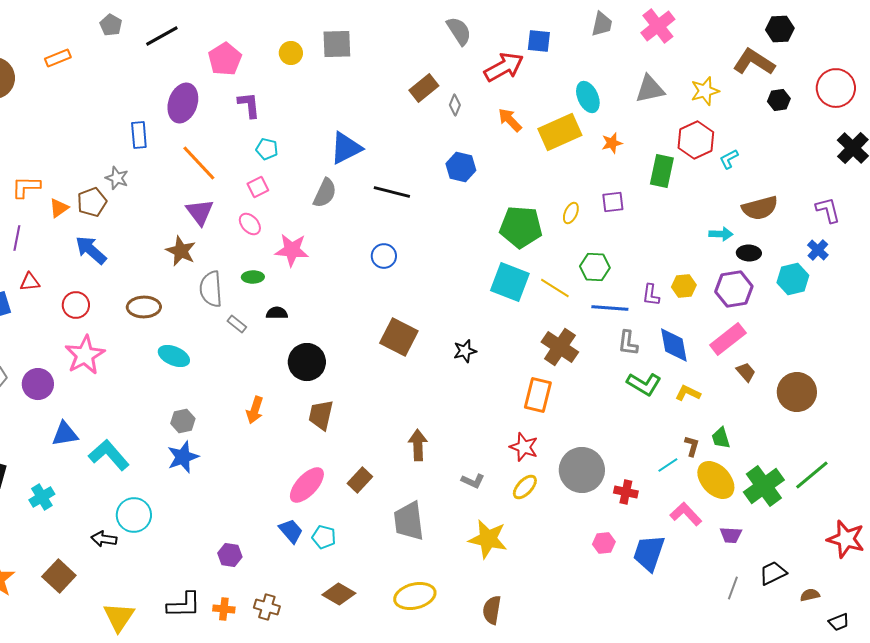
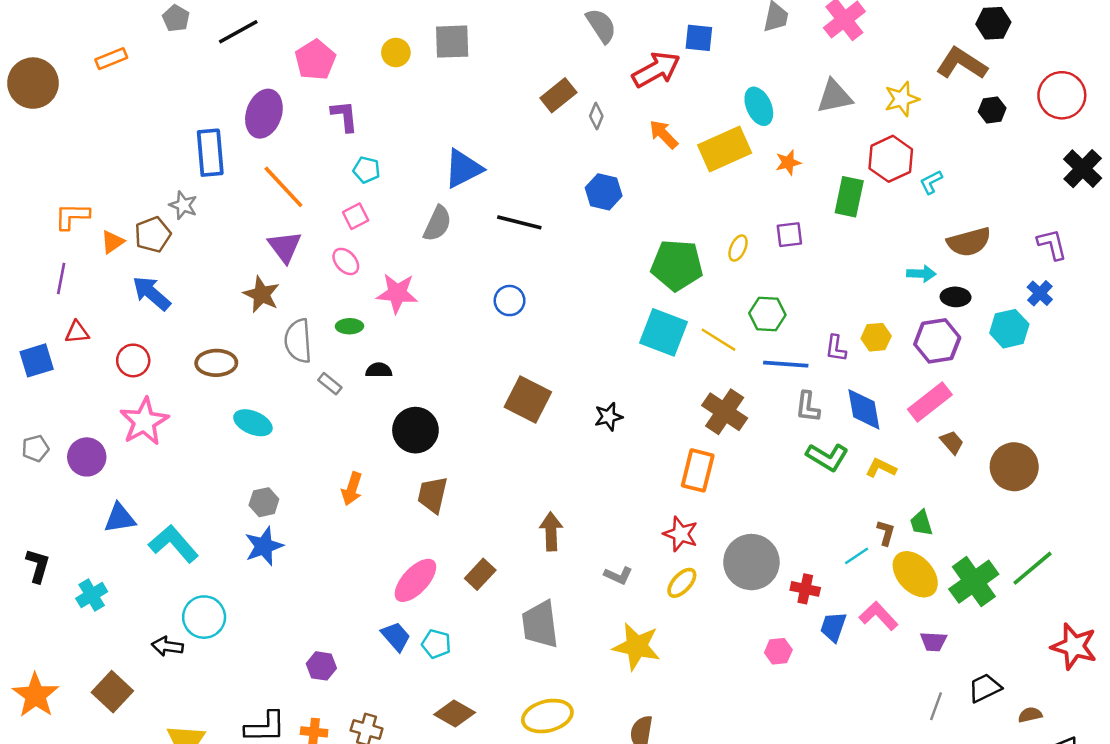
blue rectangle: (139, 135) -> (210, 153), size x1.4
blue trapezoid: (649, 553) -> (833, 627), moved, size x0.7

